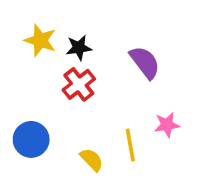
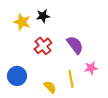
black star: (79, 48) -> (43, 16), moved
purple semicircle: (145, 62) -> (75, 45), moved

